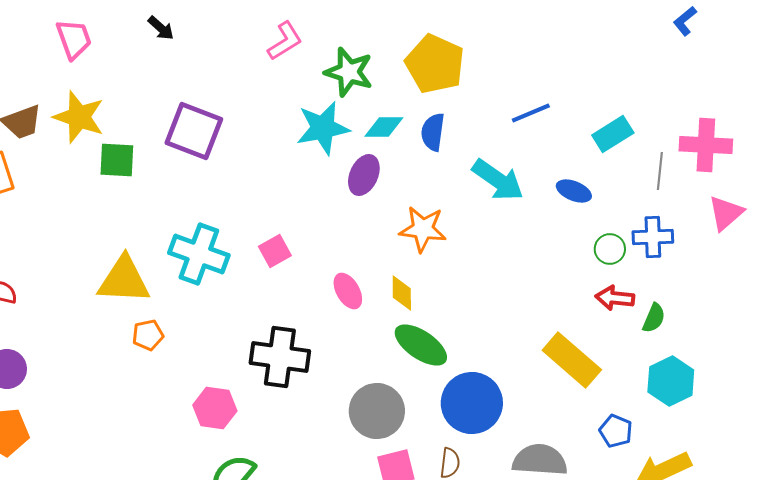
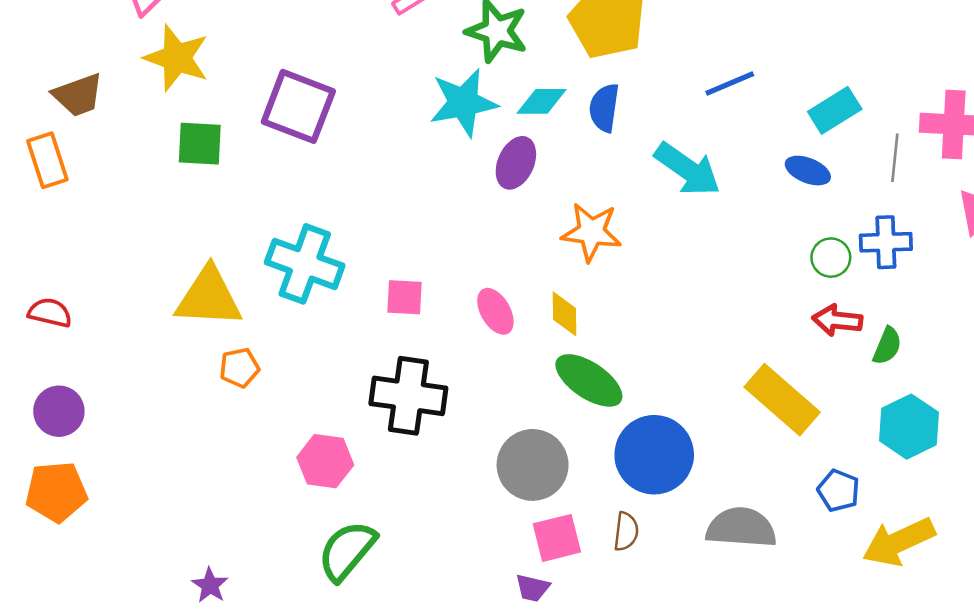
yellow star: (79, 117) -> (177, 58), moved
blue ellipse: (574, 191) -> (808, 171), moved
pink square: (275, 251) -> (405, 297), moved, turned 32

